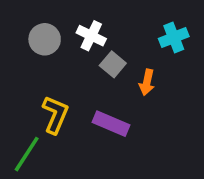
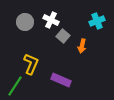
purple rectangle: (111, 124) -> (61, 80), moved

